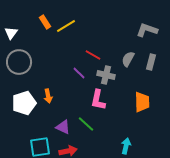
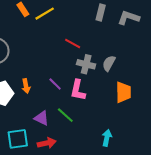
gray semicircle: (128, 59) -> (109, 63), moved
gray rectangle: (151, 62) -> (101, 12), moved
purple line: (79, 73) -> (55, 84), moved

